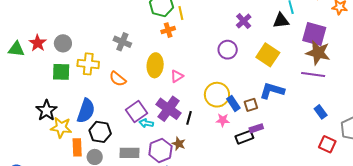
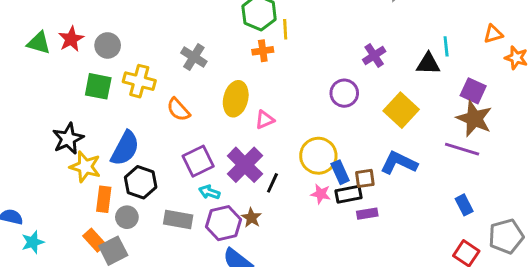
purple square: (314, 34) -> (473, 91), size x0.7
cyan arrow: (146, 123) -> (209, 192), moved
black rectangle: (244, 137) -> (349, 194), moved

